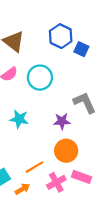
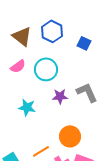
blue hexagon: (61, 36) -> (52, 31), moved
purple star: (62, 121) -> (60, 96), moved

